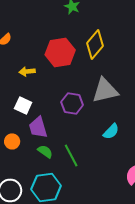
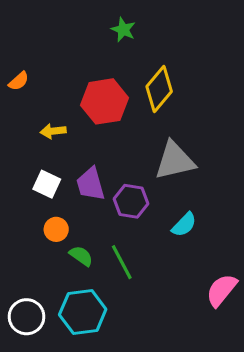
purple hexagon: (72, 103) -> (131, 201), moved
purple trapezoid: (38, 127) -> (90, 184), moved
orange circle: (12, 141) -> (56, 229), moved

